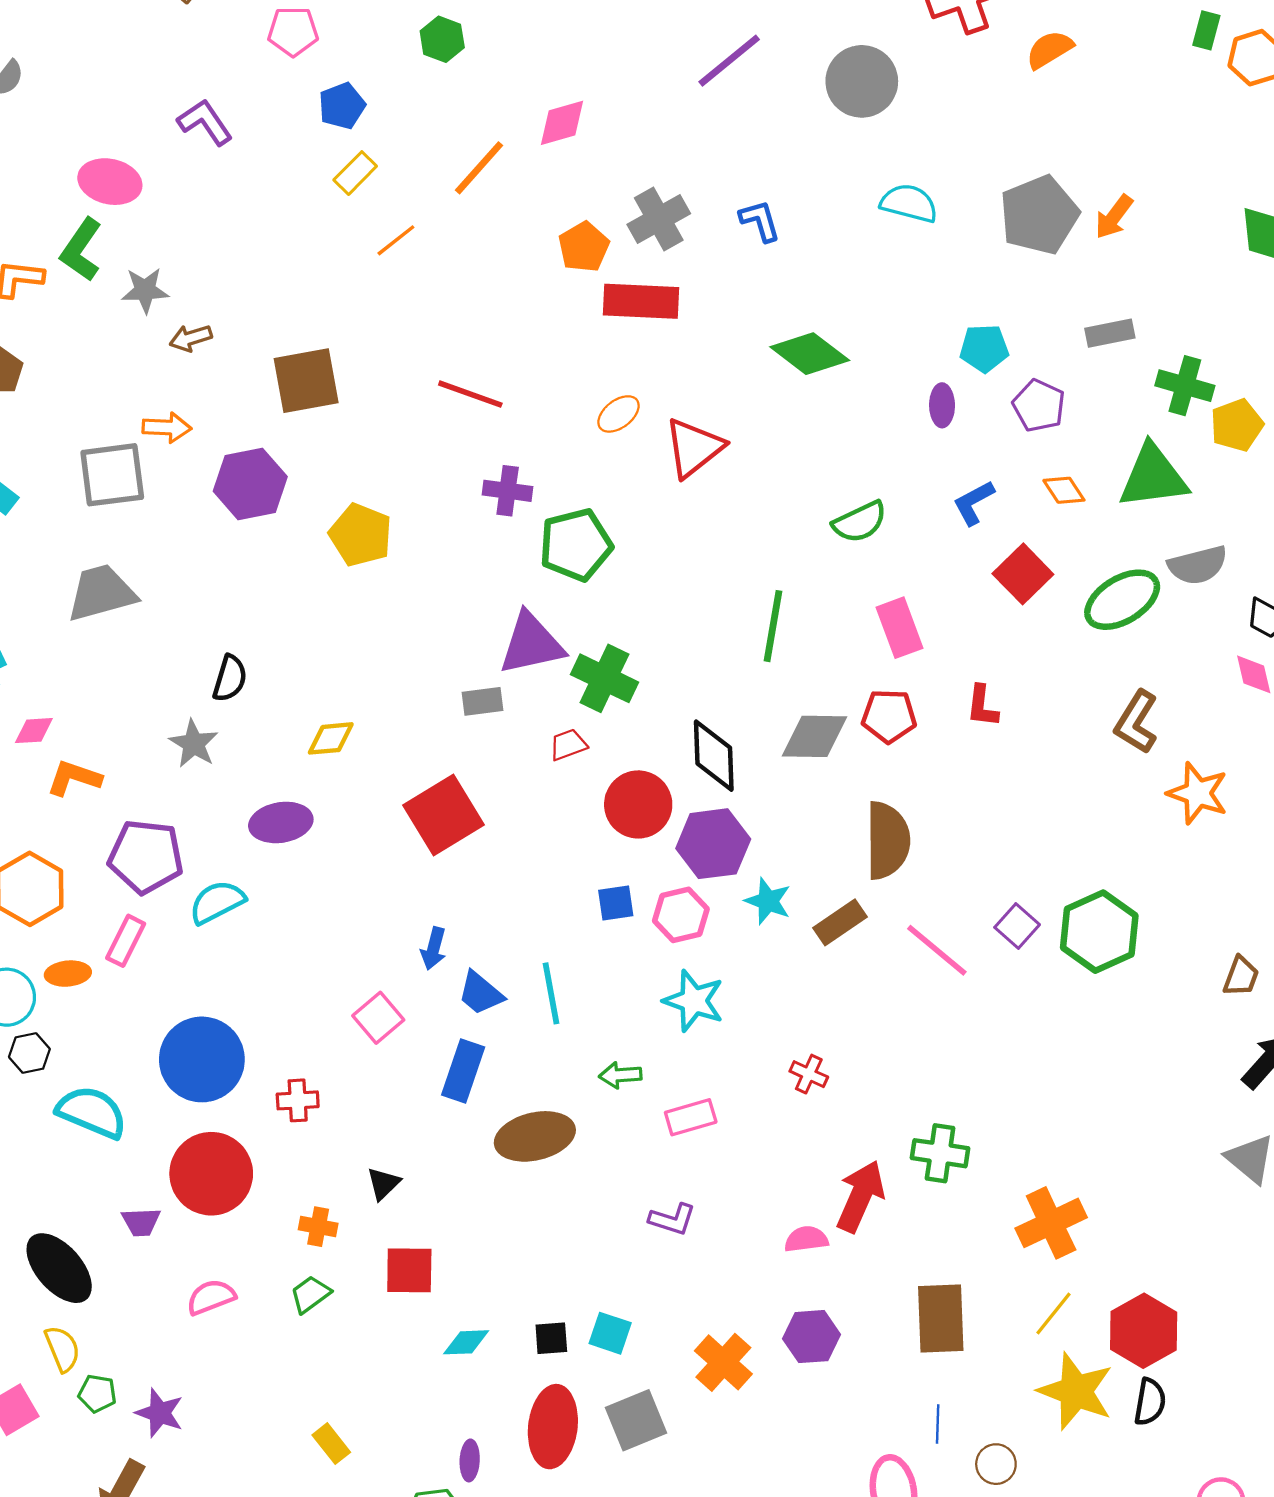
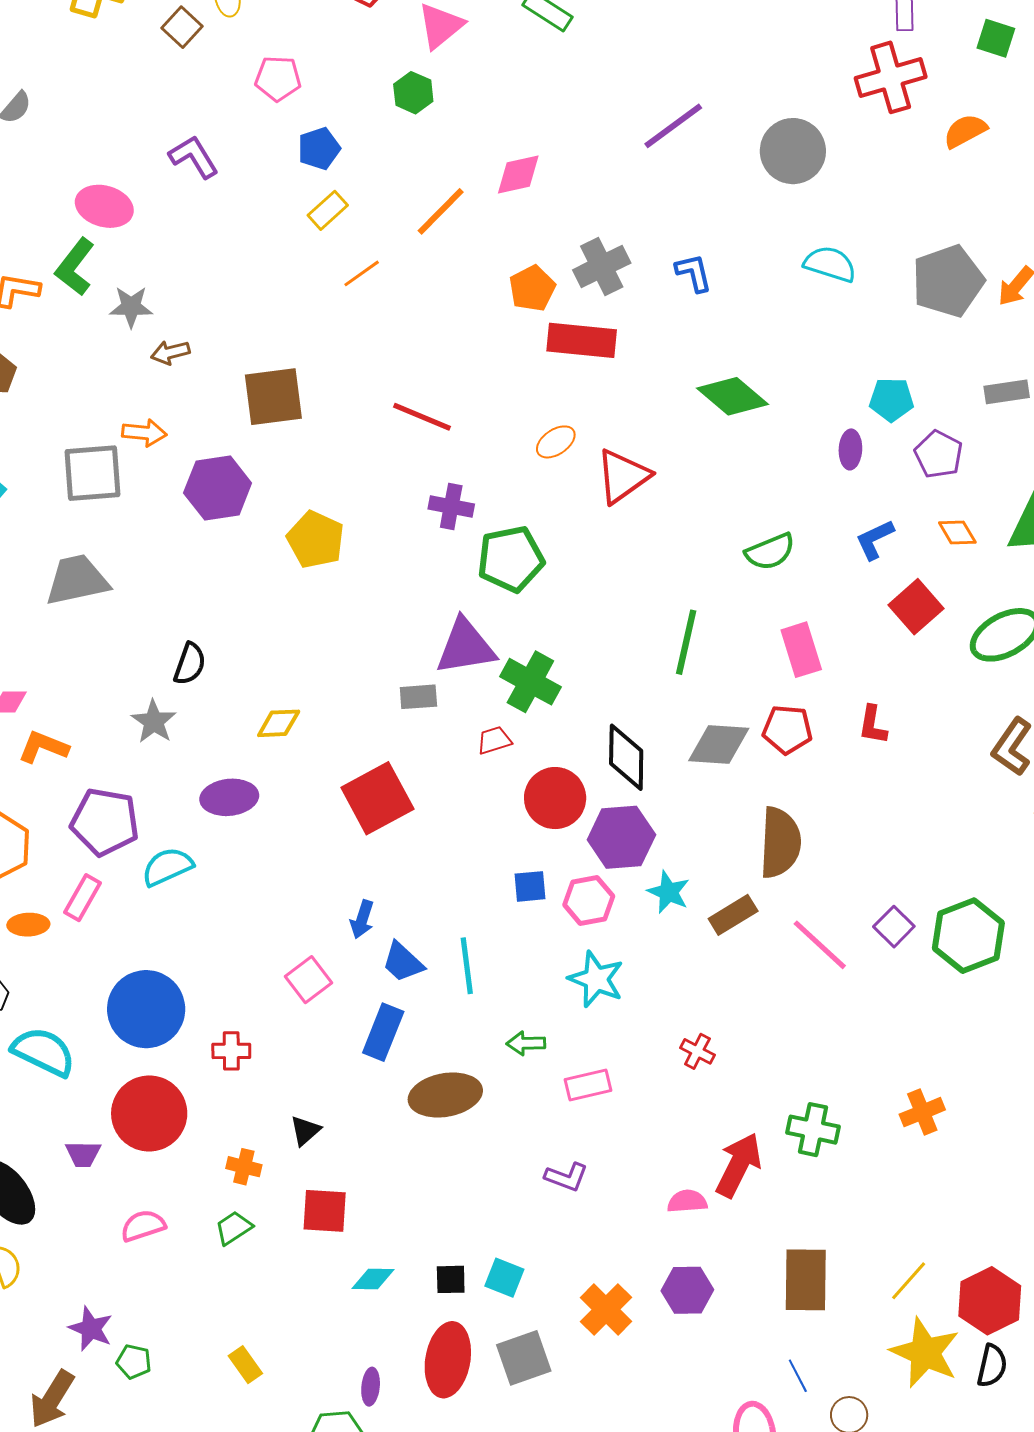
orange cross: (1051, 1223) -> (922, 1112), moved, size x0.7
green pentagon: (97, 1393) -> (134, 1362), moved
blue line: (938, 1424) -> (798, 1376), turned -32

